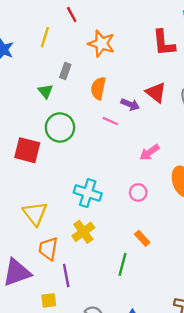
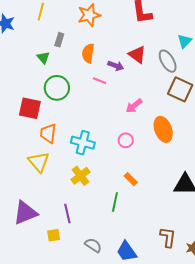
orange star: (101, 44) -> (89, 15), turned -30
orange trapezoid: (48, 249) -> (48, 133), moved

